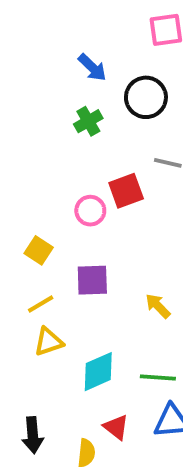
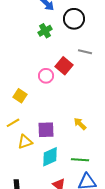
red square: (126, 191) -> (64, 66), turned -30
purple square: (92, 280) -> (46, 130), moved
yellow line: (41, 304) -> (13, 123), moved

